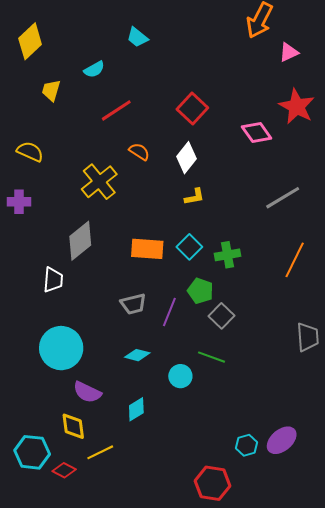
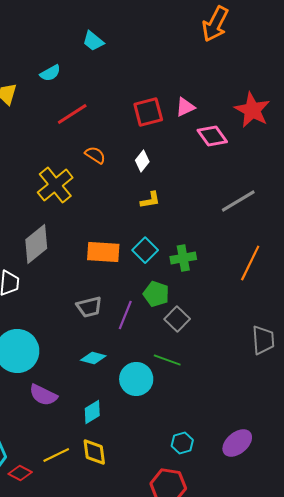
pink triangle: (289, 52) -> (185, 107), moved
red square: (192, 108) -> (148, 112), turned 32
white diamond: (186, 158) -> (142, 161), size x0.7
cyan circle: (180, 376) -> (136, 379), size x1.4
yellow diamond: (73, 426) -> (94, 452), moved
cyan hexagon: (247, 445) -> (182, 443), moved

